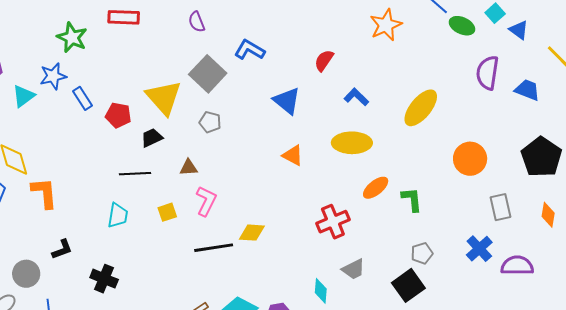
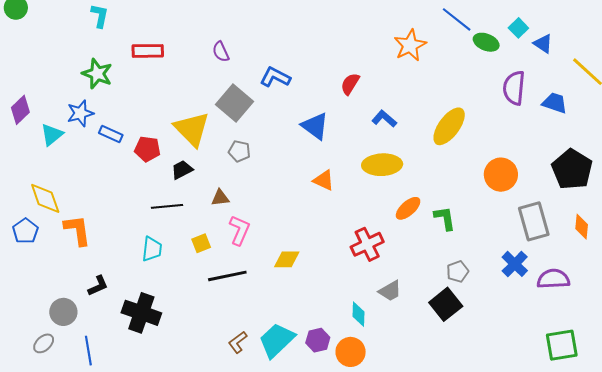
blue rectangle: (82, 98) -> (111, 134), turned -30
gray rectangle: (501, 207) -> (534, 221), size x1.4
black line: (214, 248) -> (227, 276), moved
black cross: (104, 279) -> (141, 313), size x1.4

